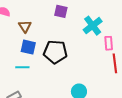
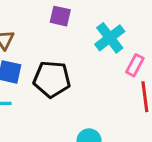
pink rectangle: (109, 43) -> (135, 65), turned 32

